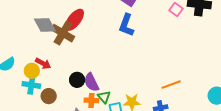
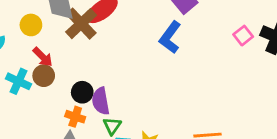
yellow circle: (32, 71) -> (31, 25), moved
brown circle: (49, 96) -> (44, 76), moved
orange cross: (91, 100) -> (75, 117), moved

